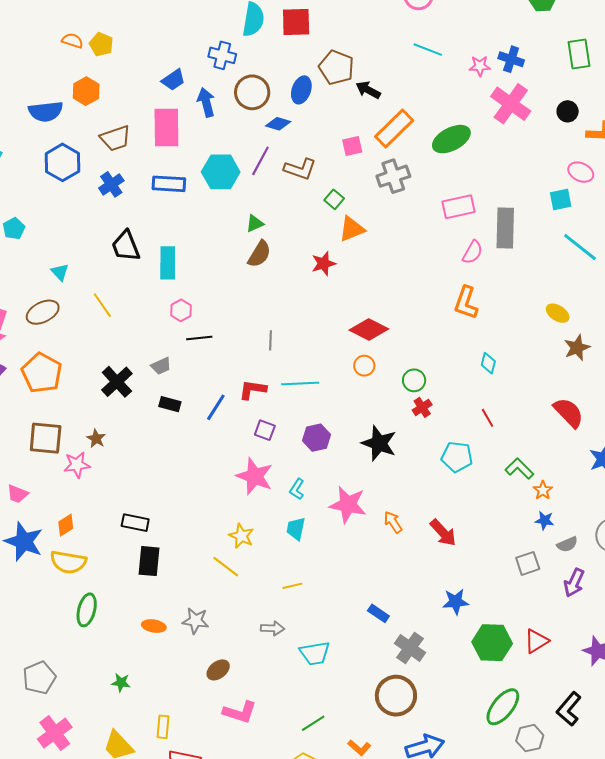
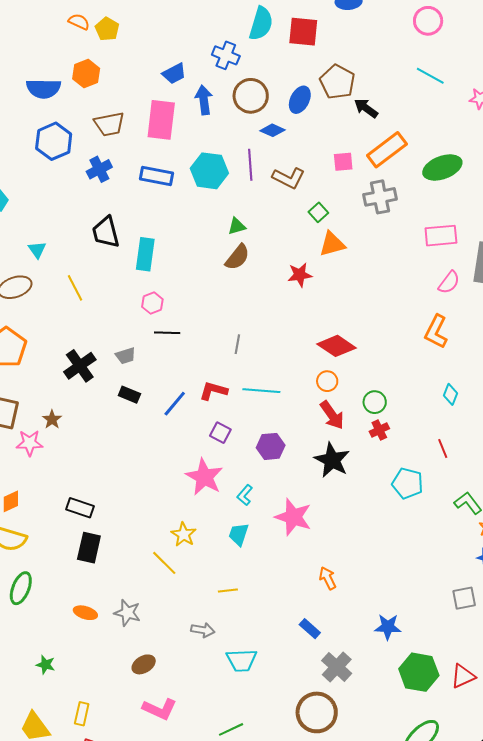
purple line: (260, 161) -> (250, 165), turned -40
orange arrow: (393, 522) -> (328, 578), moved
red arrow: (443, 533) -> (332, 415), moved

